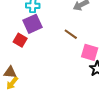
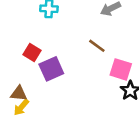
purple square: (33, 24) -> (51, 69), moved

